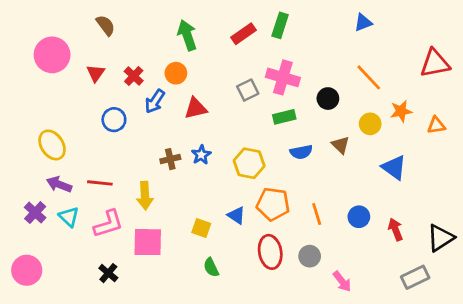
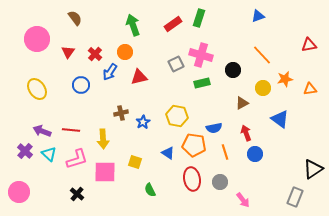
red triangle: (435, 63) -> (309, 45), size x0.7
yellow ellipse: (52, 145) -> (37, 89), moved
brown triangle: (341, 145) -> (242, 103), turned 48
blue semicircle: (301, 152) -> (214, 128), moved
blue star: (201, 155) -> (143, 122), moved
yellow square: (201, 228) -> (135, 162), moved
red arrow: (395, 229) -> (246, 133), moved
gray rectangle: (415, 277) -> (295, 197), turned -42

